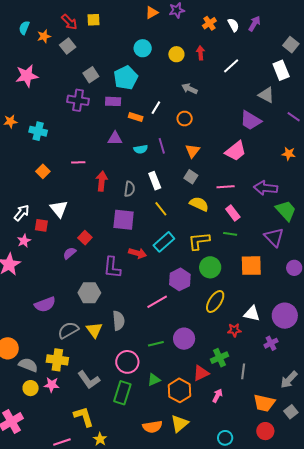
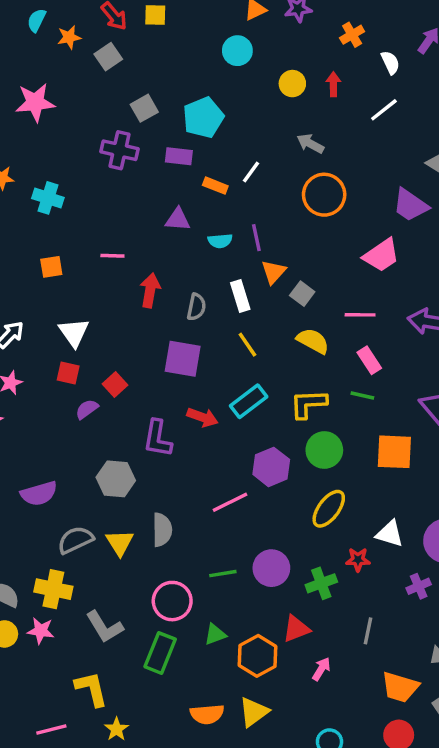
white semicircle: (233, 25) -> (390, 63), moved
cyan circle: (143, 48) -> (237, 51), moved
orange circle: (185, 119) -> (324, 195), moved, size x1.6
orange triangle: (193, 151) -> (274, 272), moved
orange square: (43, 171) -> (51, 267), turned 32
red square: (41, 225) -> (68, 373), moved
green cross: (219, 358) -> (321, 583), moved

